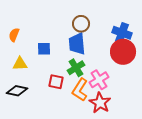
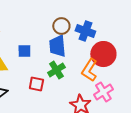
blue cross: (122, 33) -> (85, 31), moved
pink cross: (99, 80) -> (103, 92), moved
orange L-shape: (80, 90) -> (89, 70), moved

